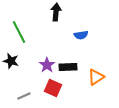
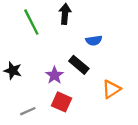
green line: (19, 32) -> (31, 22), moved
black rectangle: (68, 67) -> (79, 65), moved, turned 42

